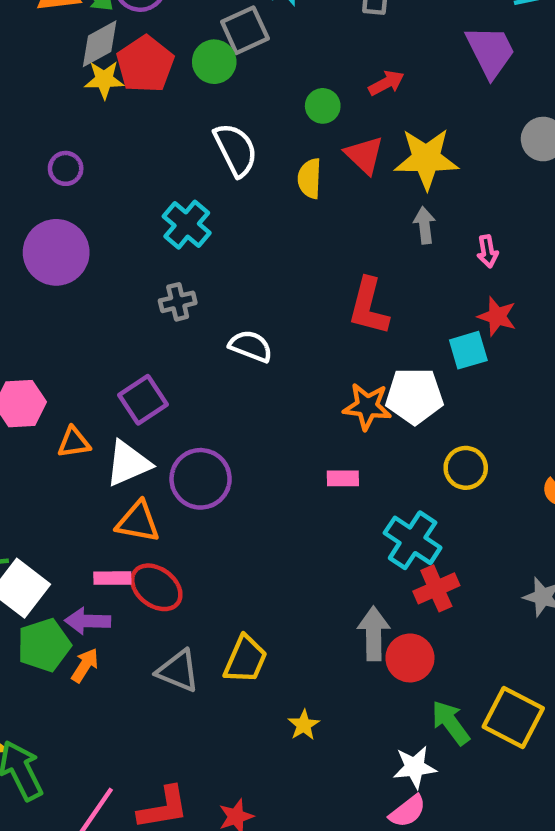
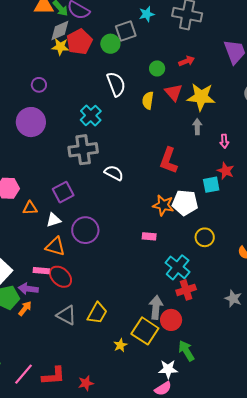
gray cross: (178, 302) -> (83, 150), size x1.8
white triangle: (128, 463) -> (54, 220), size x0.7
yellow square: (513, 717) -> (145, 331), moved

